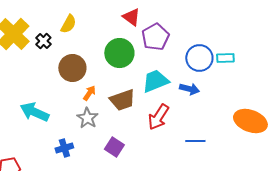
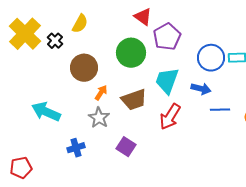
cyan trapezoid: (155, 81) -> (167, 81), turned -48
blue line: (195, 141) -> (220, 110), moved

